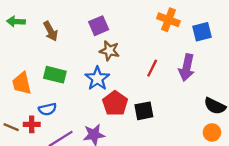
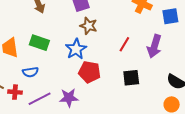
red pentagon: (115, 103) -> (90, 72), turned -30
black square: (144, 111) -> (131, 78), moved
red cross: (32, 124) -> (15, 92), moved

